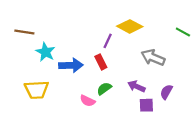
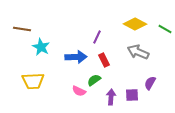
yellow diamond: (130, 26) -> (135, 24), moved
red rectangle: (101, 62) -> (104, 60), moved
blue arrow: (71, 65) -> (76, 57), moved
purple arrow: (136, 86) -> (111, 97), moved, turned 70

